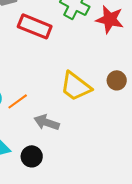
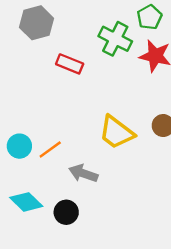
red rectangle: (35, 26) -> (70, 64), size x0.7

